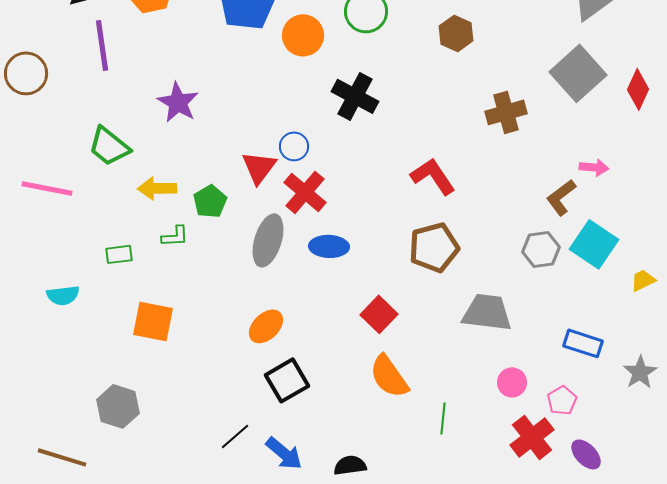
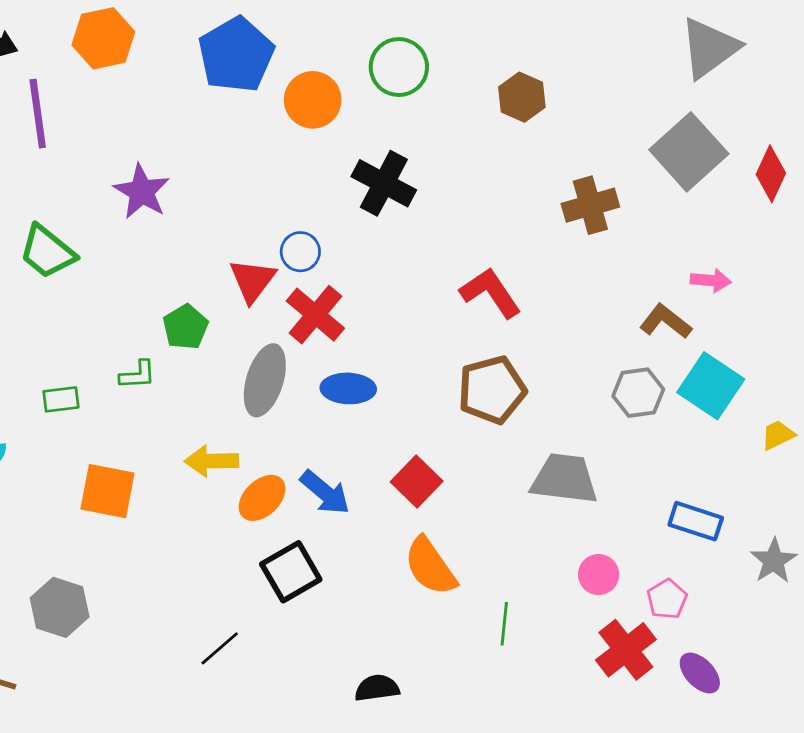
yellow arrow: (157, 188) -> (211, 461), moved
brown L-shape: (561, 197) -> (666, 321), turned 75
blue arrow: (284, 453) -> (325, 492), moved

